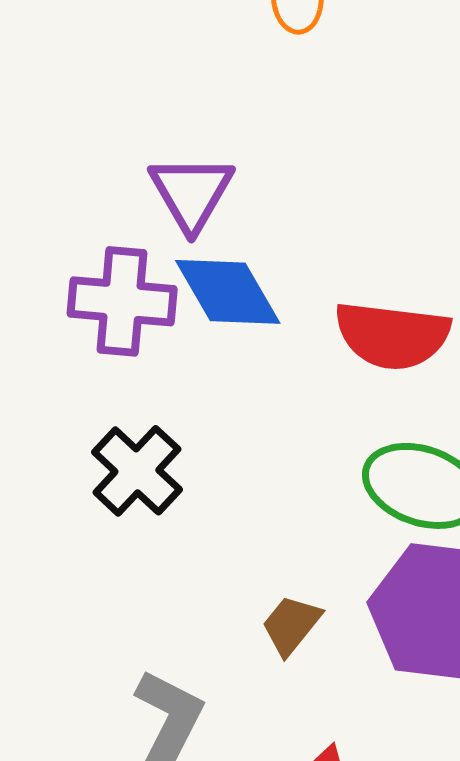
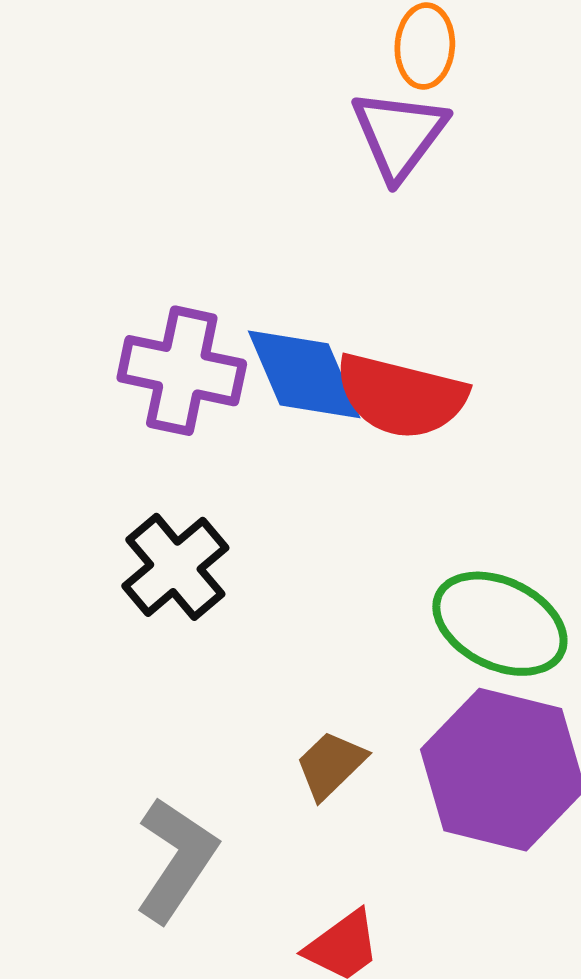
purple triangle: (191, 193) -> (399, 134), moved
red semicircle: (392, 335) -> (401, 396), moved

